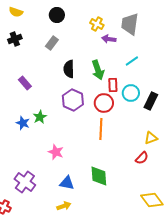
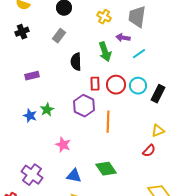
purple arrow: (109, 39) -> (123, 38), moved
green arrow: (98, 70) -> (105, 52), moved
purple rectangle: (25, 83) -> (32, 76), turned -64
red rectangle: (113, 85) -> (95, 84), moved
purple hexagon: (73, 100) -> (84, 106), moved
red circle: (104, 103) -> (116, 85), moved
green diamond: (99, 176) -> (106, 169), turned -30

